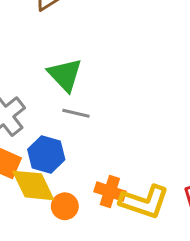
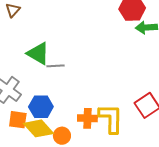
gray line: (76, 113) -> (55, 66), moved
yellow L-shape: (144, 202) -> (111, 118), turned -92

